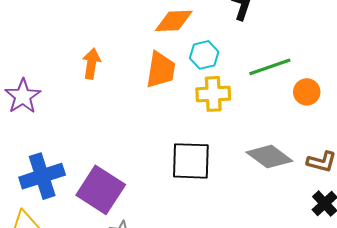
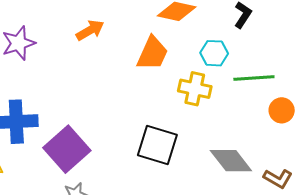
cyan hexagon: (204, 55) -> (214, 53), moved
orange arrow: (91, 64) -> (90, 30), turned 36

